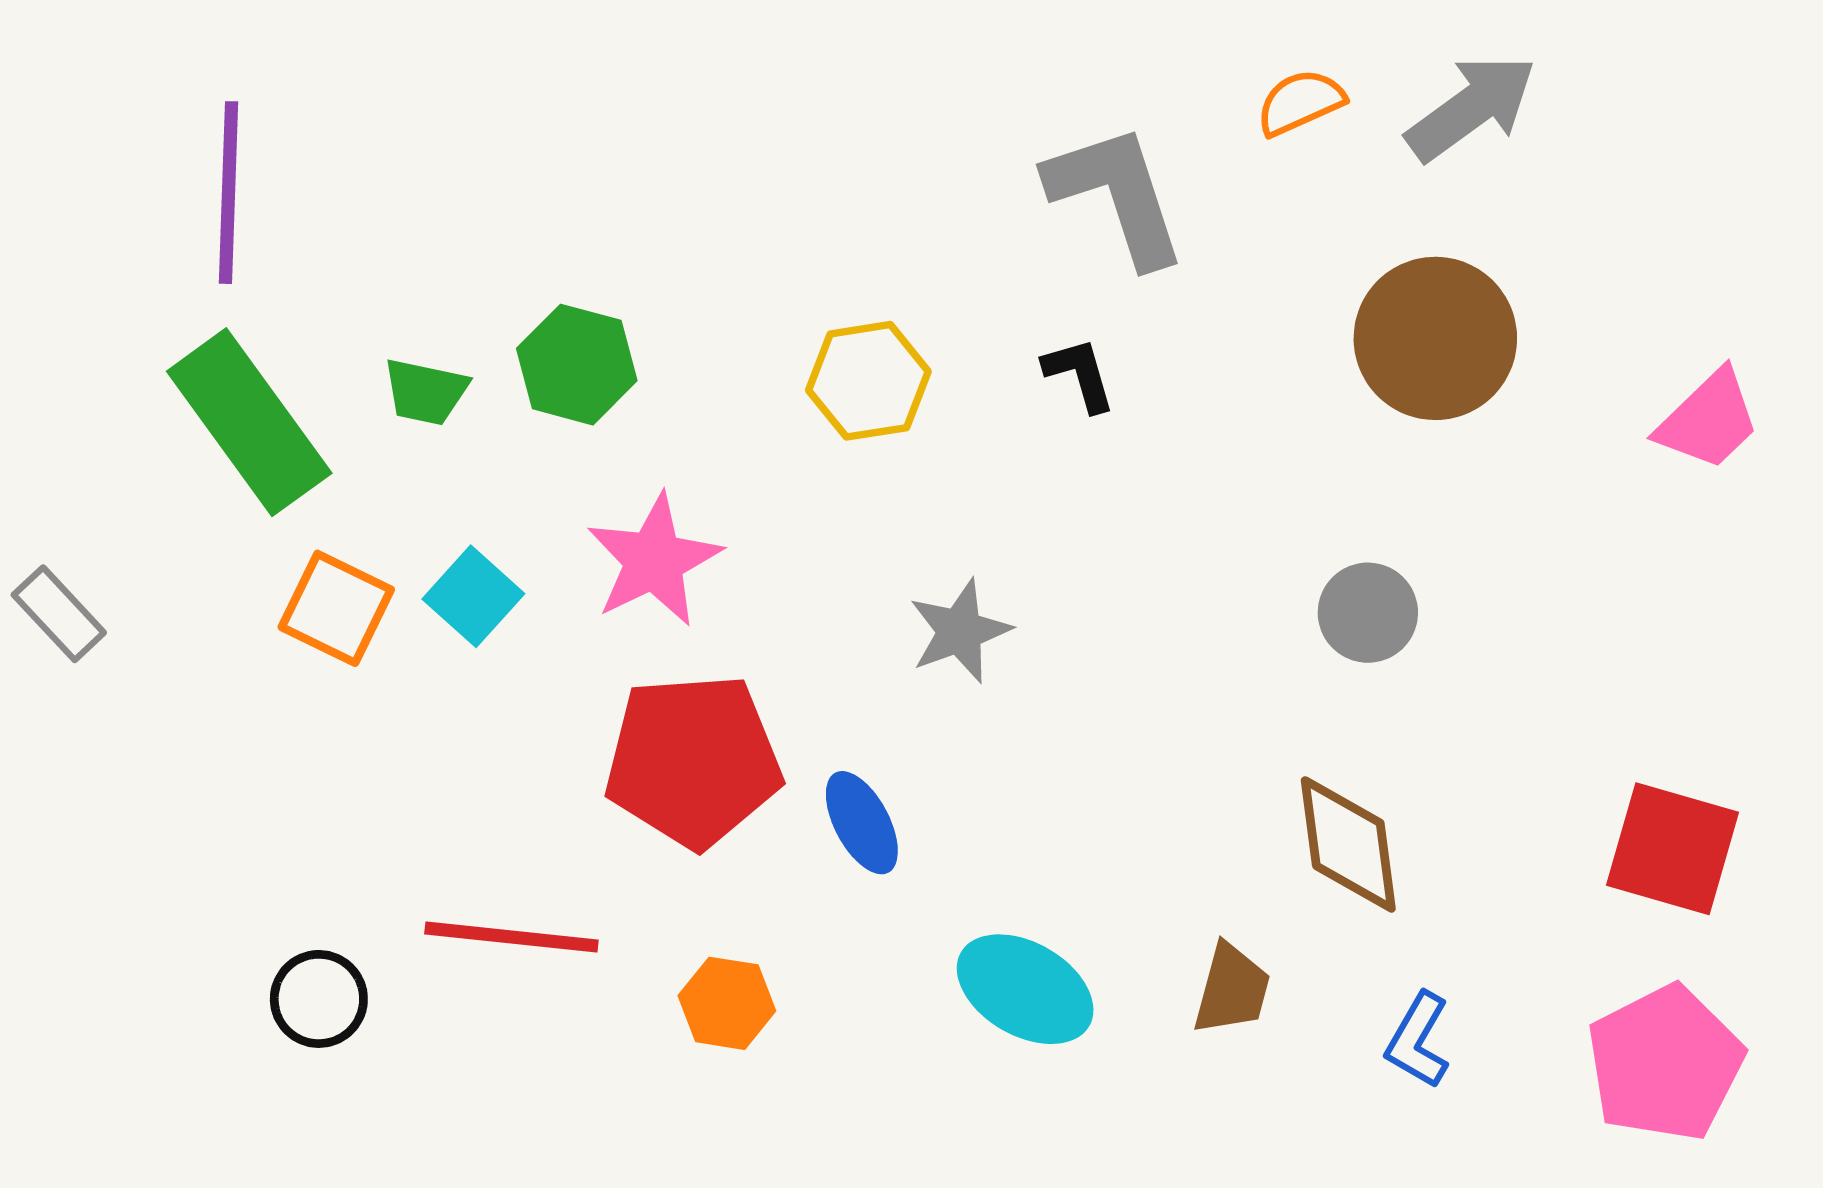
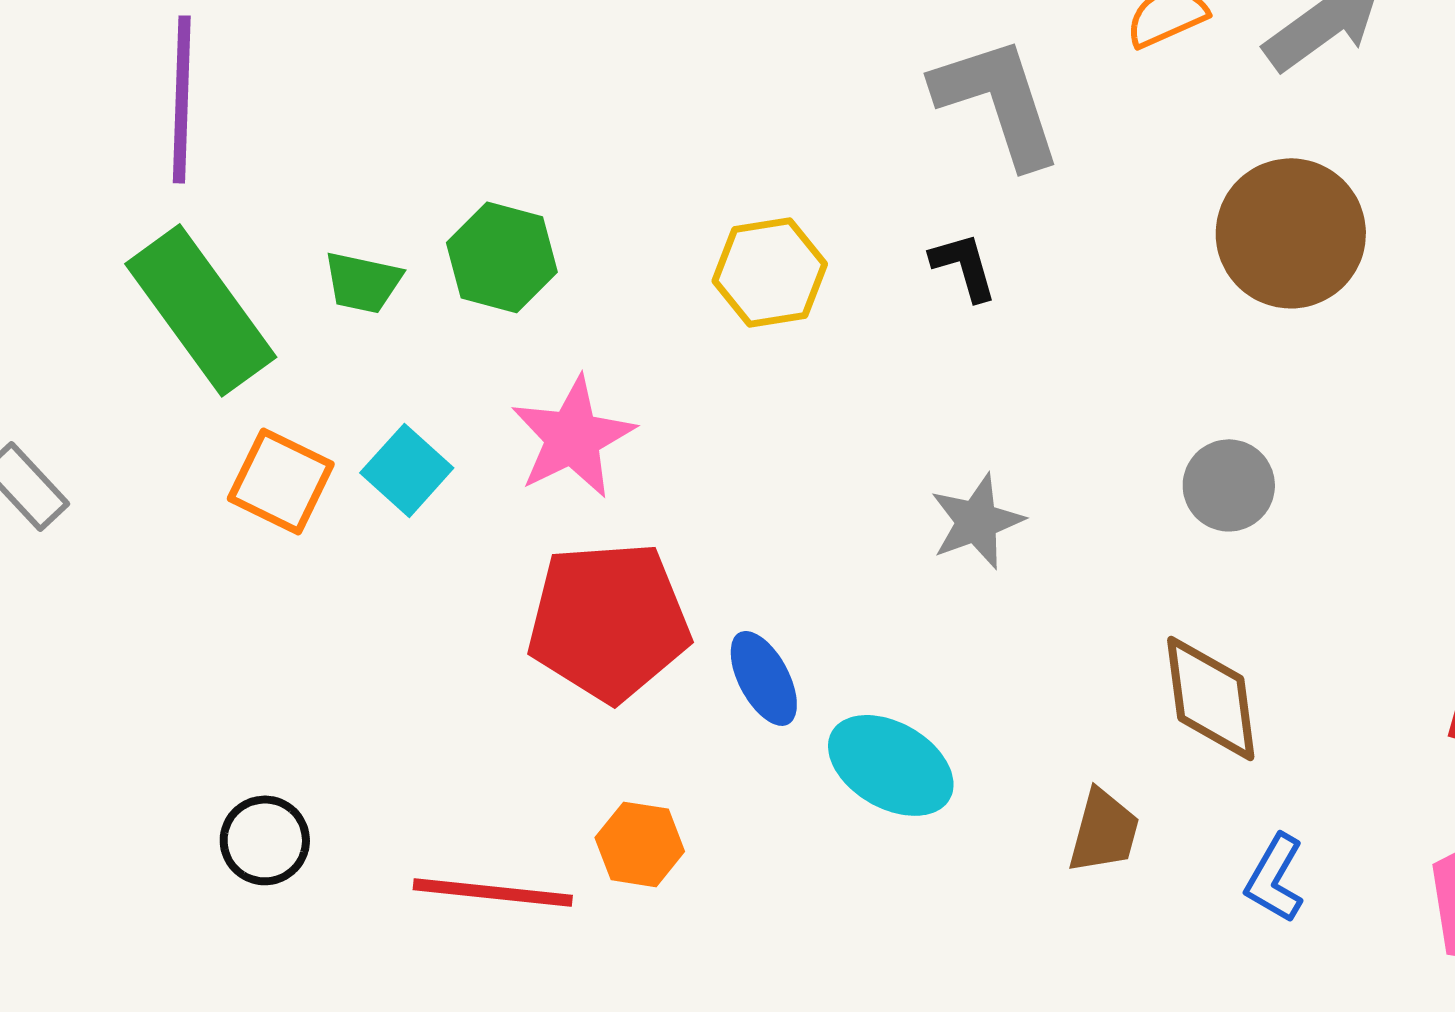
gray star: (960, 631) -> (977, 521), moved
red line: (511, 937) -> (493, 892), moved
cyan ellipse: (1025, 989) -> (891, 765), moved

